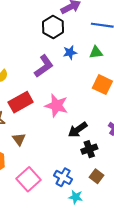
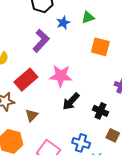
black arrow: (78, 130) -> (71, 101), moved
brown triangle: (19, 139) -> (32, 115), turned 32
black cross: (89, 149) -> (100, 111), turned -35

